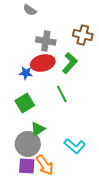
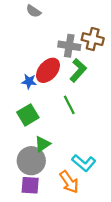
gray cross: (46, 41) -> (69, 46), moved
red ellipse: (43, 63) -> (48, 70), turned -35
orange arrow: (45, 165) -> (69, 182), moved

